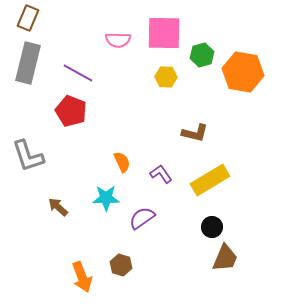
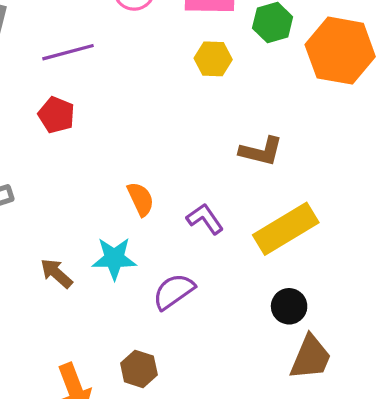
purple line: (78, 73) -> (68, 52), turned -44
red pentagon: (71, 111) -> (56, 115), size x0.7
brown arrow: (58, 207) -> (56, 273), moved

